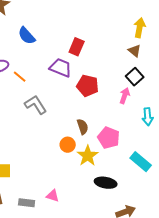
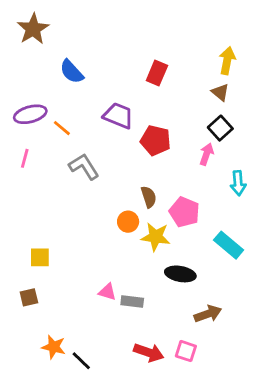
red rectangle: (77, 47) -> (157, 73), moved
yellow star: (88, 156) -> (156, 237), turned -30
gray rectangle: (27, 203) -> (132, 301), moved

